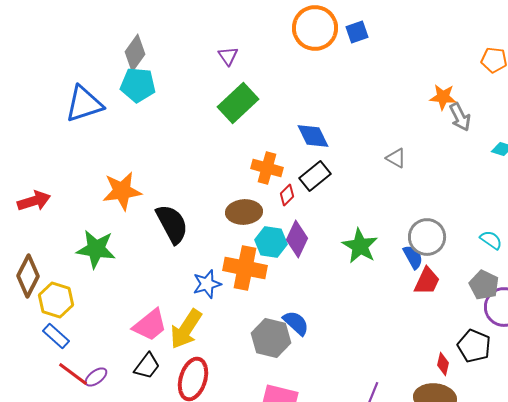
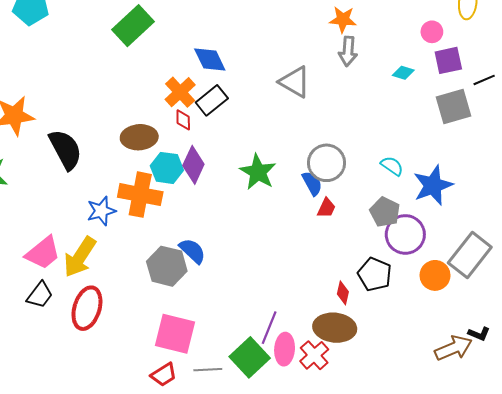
gray arrow: (460, 117) -> (348, 51), moved, turned 32
gray triangle: (396, 158) -> (295, 82), size x1.6
orange cross: (267, 168) -> (180, 92), moved, turned 32
red diamond: (287, 195) -> (183, 120), turned -45
red trapezoid: (427, 281) -> (327, 208), size x0.7

